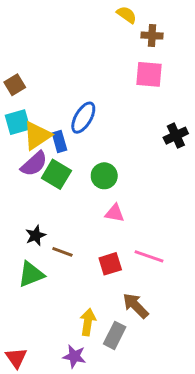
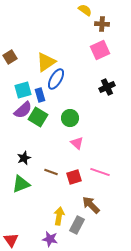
pink square: (149, 74) -> (100, 50), turned -30
cyan square: (18, 122) -> (23, 90), moved
yellow triangle: (37, 136) -> (46, 62), moved
black cross: (176, 136) -> (107, 87), moved
pink triangle: (115, 213) -> (77, 143), turned 32
brown line: (62, 252) -> (51, 172), moved

